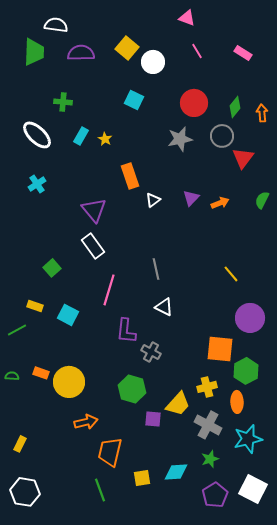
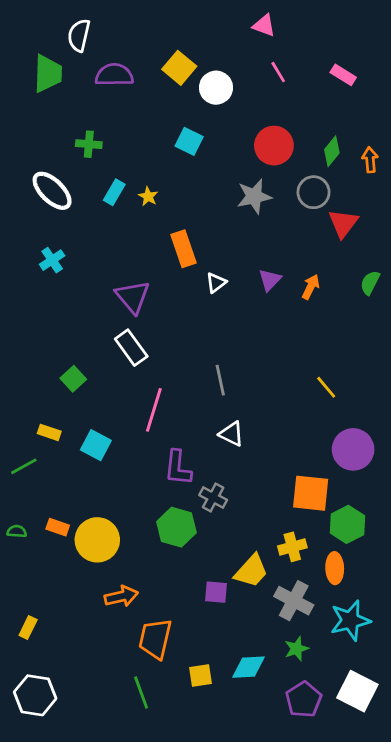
white semicircle: (56, 25) -> (79, 35), turned -85
orange arrow: (220, 203) -> (311, 287), turned -42
green hexagon: (132, 389) -> (176, 527), moved

